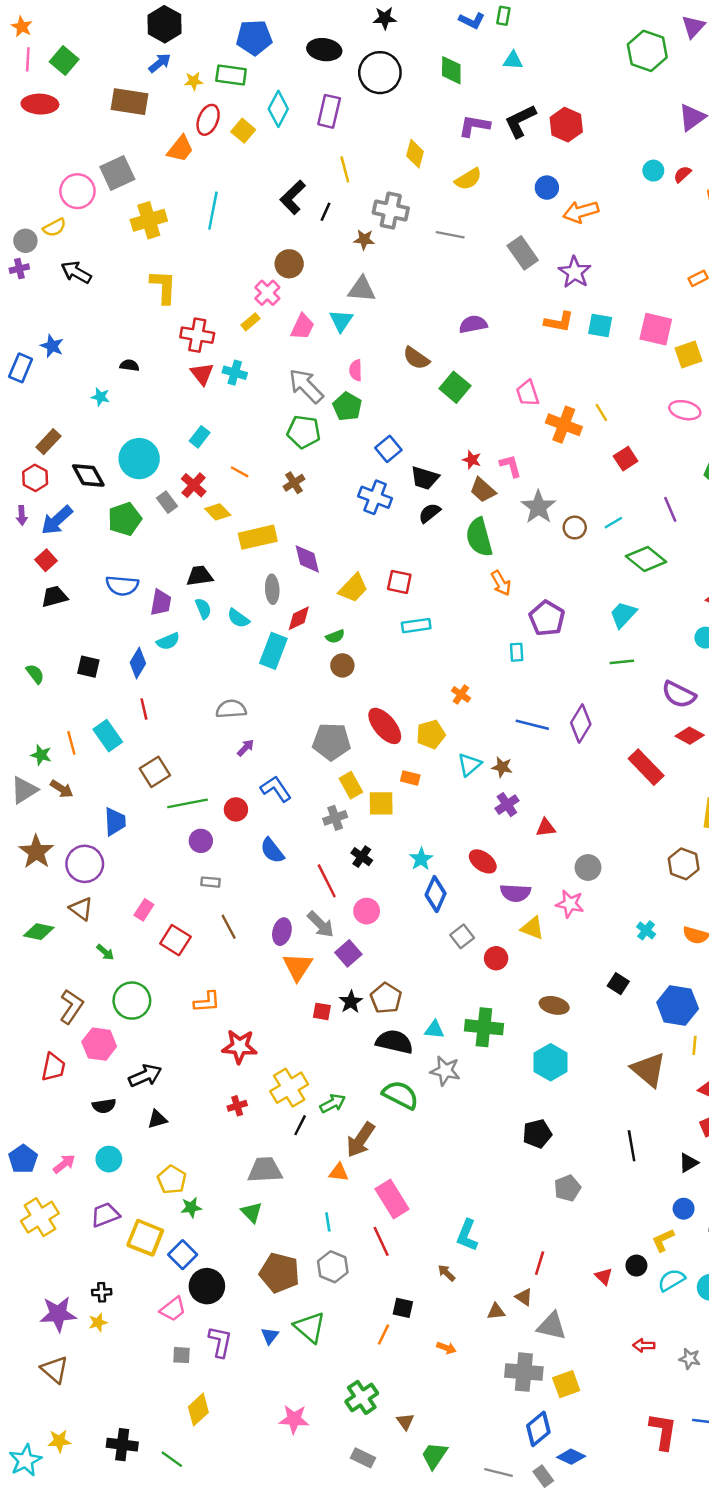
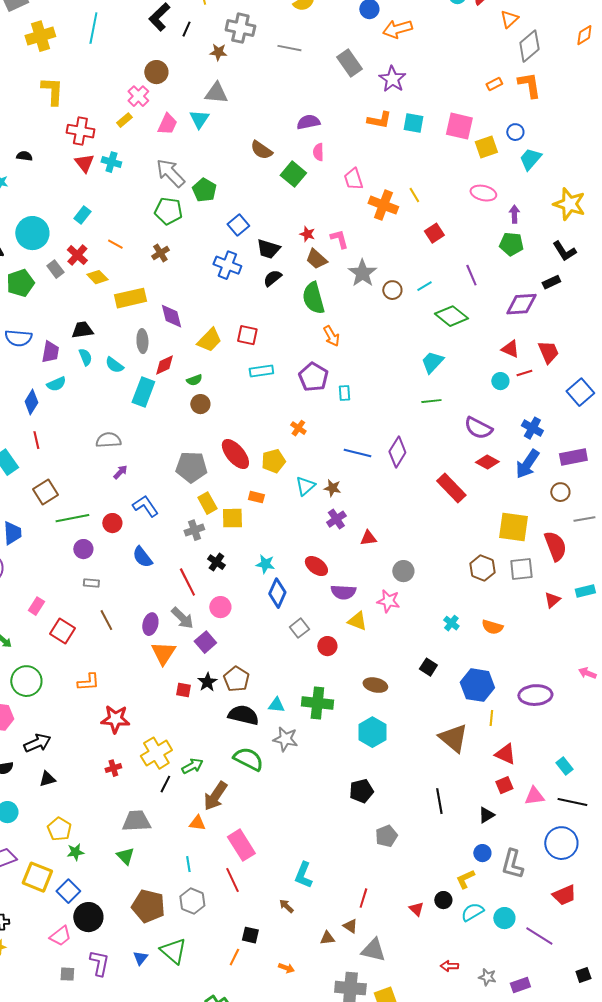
pink semicircle: (356, 370) -> (318, 152), moved
purple pentagon: (547, 618) -> (313, 377), moved
cyan star: (421, 859) -> (265, 564), turned -30

